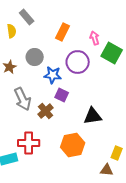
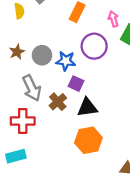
gray circle: (35, 57) -> (42, 55), moved
black triangle: (93, 116) -> (87, 107), moved
red cross: (29, 143) -> (23, 121), moved

